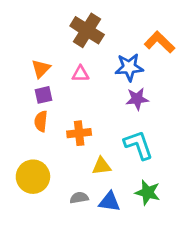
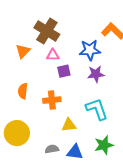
brown cross: (87, 30) -> (47, 31), moved
purple square: (44, 95) -> (64, 71), moved
green star: (148, 192) -> (104, 145), turned -30

